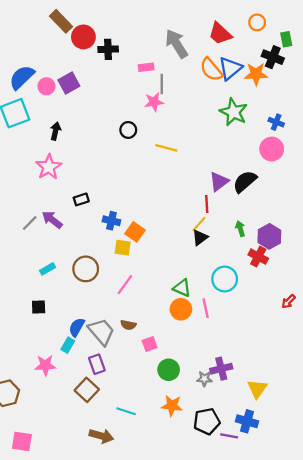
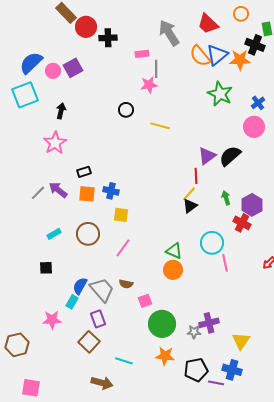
blue cross: (276, 122) -> (258, 103), turned 32
orange square: (135, 232) -> (87, 194), moved, turned -30
pink line: (206, 308) -> (225, 263), moved
green circle: (169, 370) -> (162, 324), size x1.4

